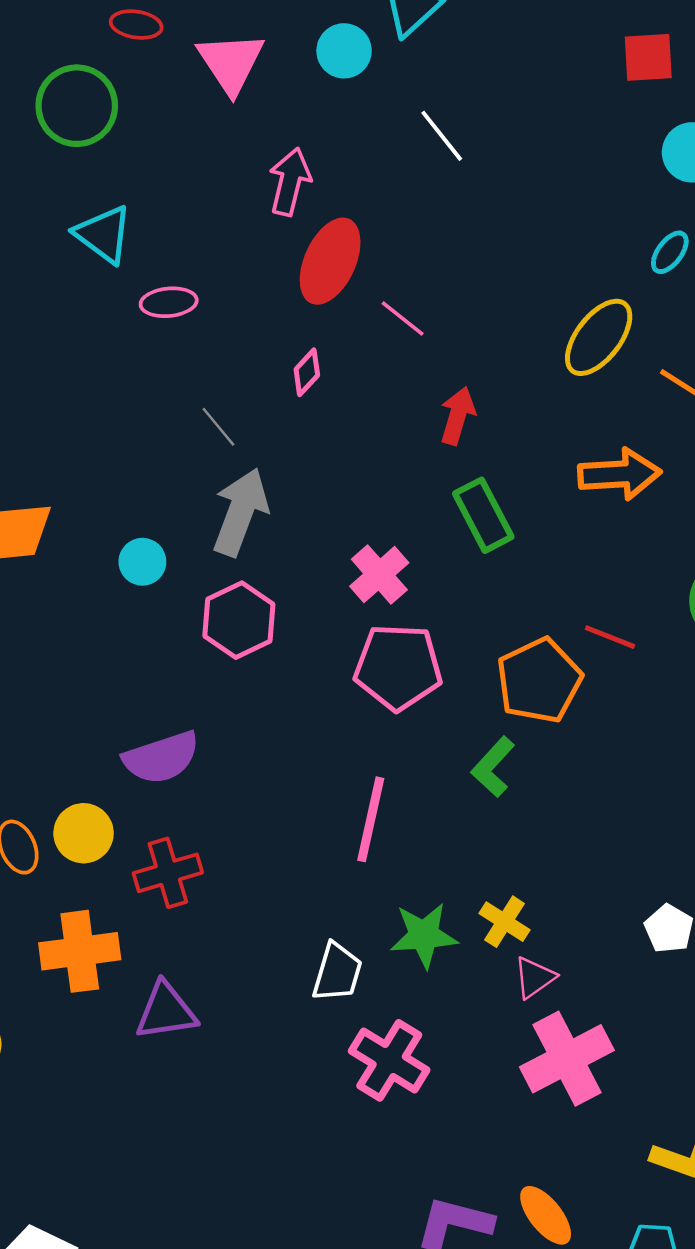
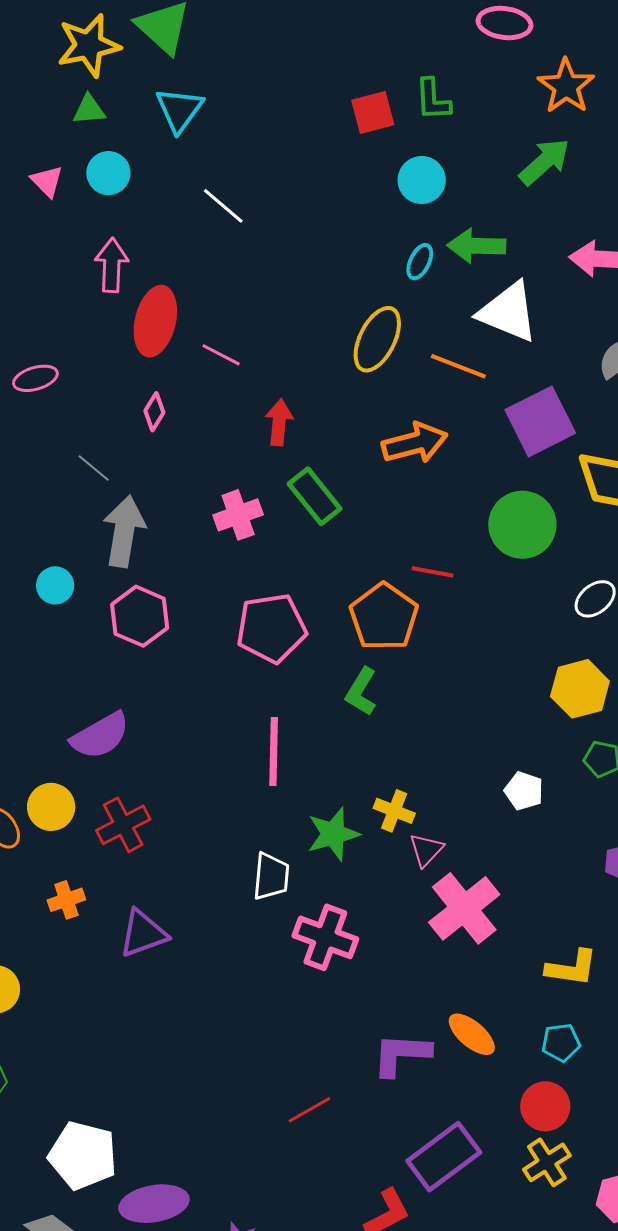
cyan circle: (344, 51) -> (108, 173), moved
pink triangle: (231, 63) -> (47, 181), size x0.6
pink cross: (379, 574) -> (238, 515), moved, turned 33
orange cross: (80, 951) -> (66, 900), size x0.6

